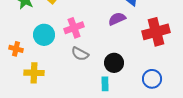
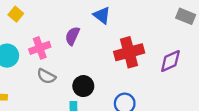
purple semicircle: (117, 19) -> (72, 36), moved, turned -42

